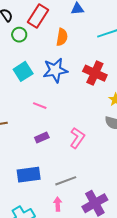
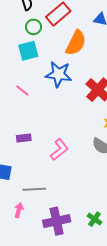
orange semicircle: (62, 37) -> (76, 43), size x1.4
cyan square: (23, 71) -> (28, 51), moved
pink line: (40, 106) -> (22, 90), moved

